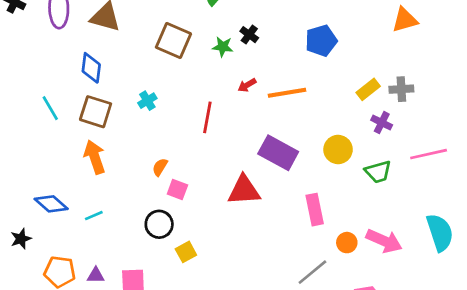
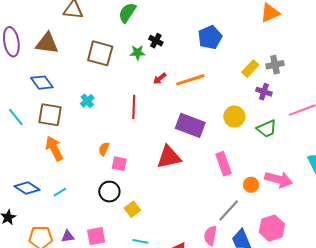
blue diamond: (91, 68) -> (42, 83), turned -35

